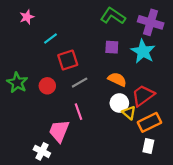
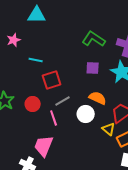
cyan line: (51, 39) -> (36, 60), turned 48
white circle: (119, 103) -> (86, 114), moved
pink line: (78, 112) -> (54, 118), moved

